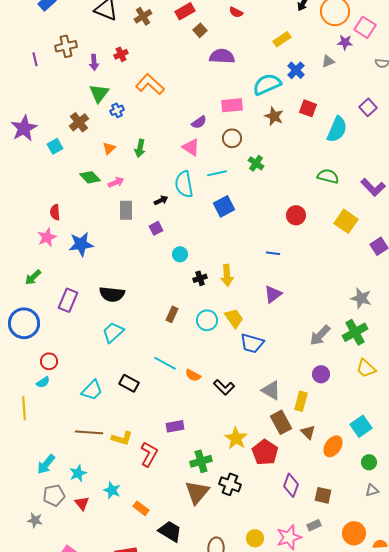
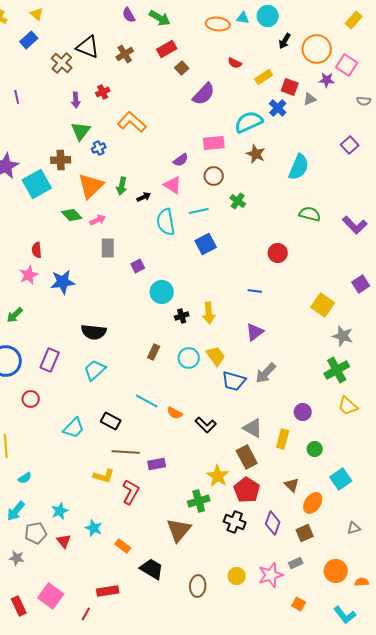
red semicircle: (236, 12) -> (235, 63), moved
brown cross: (66, 46) -> (62, 63), moved, turned -35
purple semicircle: (222, 56) -> (204, 94), turned 130
red square: (308, 108) -> (290, 87), moved
brown cross: (79, 122) -> (61, 160), turned 36
cyan semicircle: (337, 129) -> (299, 167), moved
cyan square: (55, 146) -> (37, 184), size x1.8
orange triangle: (109, 148) -> (91, 186), size x2.0
black arrow: (161, 200) -> (144, 197), moved
yellow square: (346, 221) -> (323, 305), moved
cyan circle: (180, 254) -> (162, 292), size x1.5
purple rectangle: (68, 300) -> (50, 360), moved
gray arrow: (320, 335) -> (266, 373), moved
cyan semicircle: (43, 382) -> (25, 478), moved
brown rectangle: (281, 422) -> (247, 457), moved
cyan square: (361, 426) -> (341, 479), moved
brown line: (89, 432) -> (126, 452), moved
brown triangle: (308, 432) -> (292, 485), moved
orange ellipse: (333, 446) -> (313, 503), moved
green cross: (201, 461) -> (199, 501), moved
green circle: (369, 462) -> (315, 449), moved
cyan arrow: (46, 464) -> (16, 511), moved
black cross: (230, 484) -> (235, 522), moved
brown square: (323, 495) -> (305, 533), turned -36

